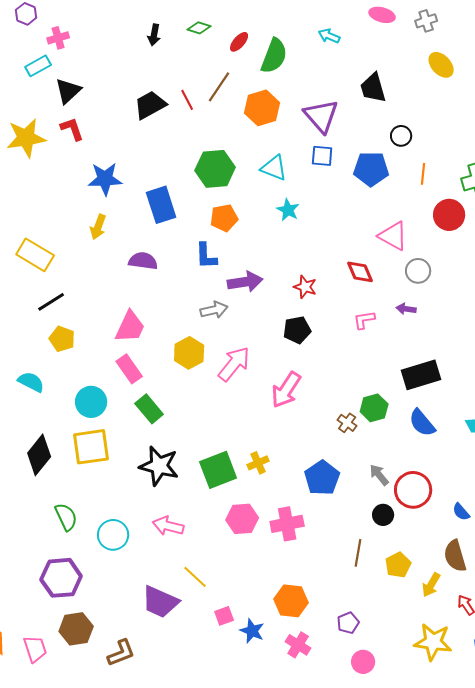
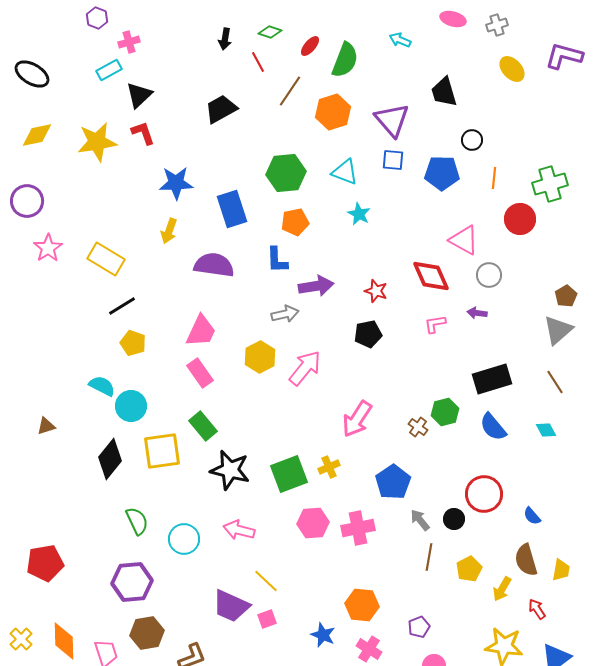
red line: (187, 100) -> (258, 62), moved
purple semicircle: (143, 261) -> (214, 265), size x1.4
red diamond: (360, 272) -> (431, 276), size x1.4
pink arrow: (286, 390) -> (357, 419), moved
cyan circle: (91, 402) -> (131, 406), moved
green rectangle: (149, 409) -> (203, 426), moved
gray arrow: (379, 475) -> (420, 520), moved
pink square: (224, 616) -> (267, 619), moved

